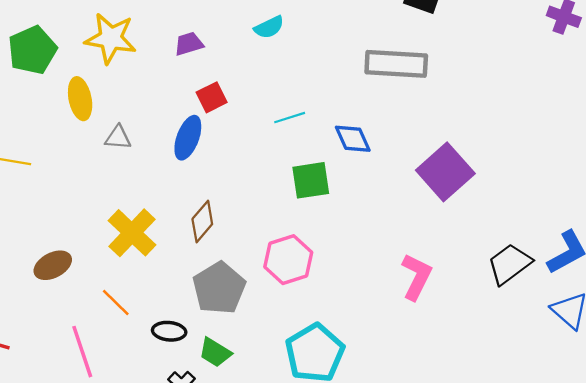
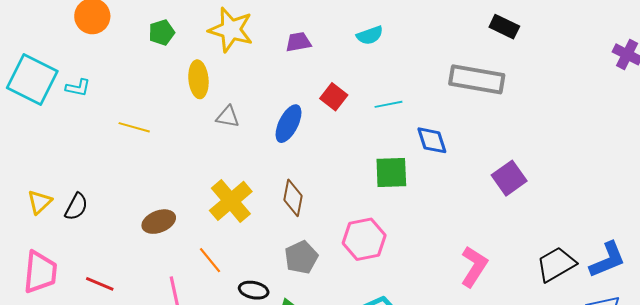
green pentagon: (32, 50) -> (162, 33), size x0.6
red square: (212, 97) -> (334, 97), moved, turned -32
cyan line: (290, 118) -> (389, 104), moved
purple square: (445, 172) -> (509, 178), size x0.7
brown diamond: (202, 222) -> (293, 198), turned -36
gray pentagon: (219, 288) -> (301, 257), size x0.7

